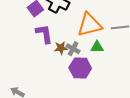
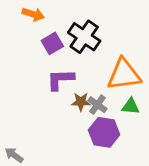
purple L-shape: (44, 34) -> (60, 79), turned -90

